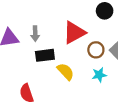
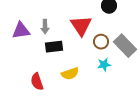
red triangle: (74, 33) -> (81, 26), turned -35
yellow semicircle: (66, 72) -> (70, 74), moved, turned 114

